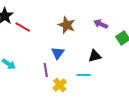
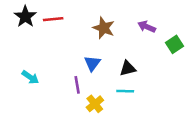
red line: (23, 27) -> (53, 19), moved, turned -35
black triangle: (95, 56) -> (128, 68), moved

